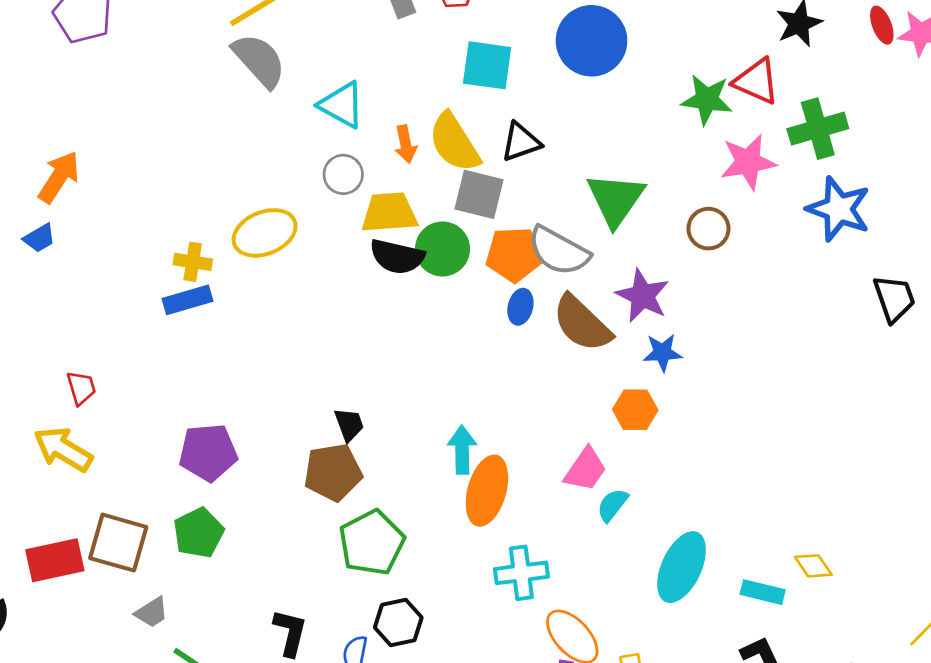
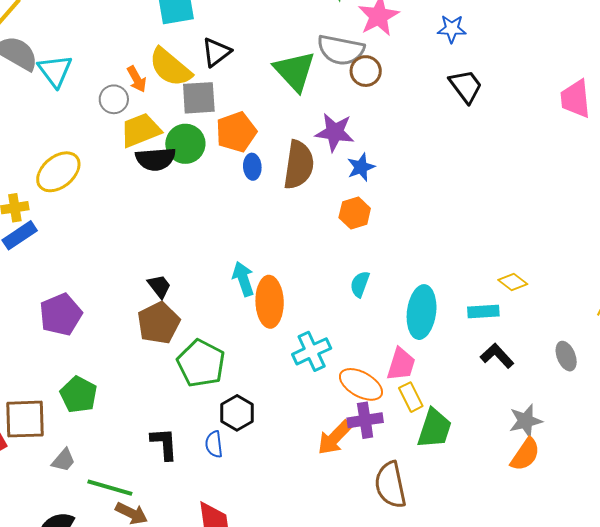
cyan triangle: (342, 105) -> (55, 71), moved, turned 42
gray circle: (343, 174) -> (114, 99), moved
blue star: (839, 209) -> (452, 29), size x0.6
gray semicircle: (559, 251) -> (341, 50), moved
black trapezoid: (894, 298) -> (466, 86), moved
brown semicircle: (582, 323) -> (299, 165), turned -108
purple pentagon: (208, 452) -> (61, 314), moved
pink trapezoid: (585, 469) -> (401, 364), moved

